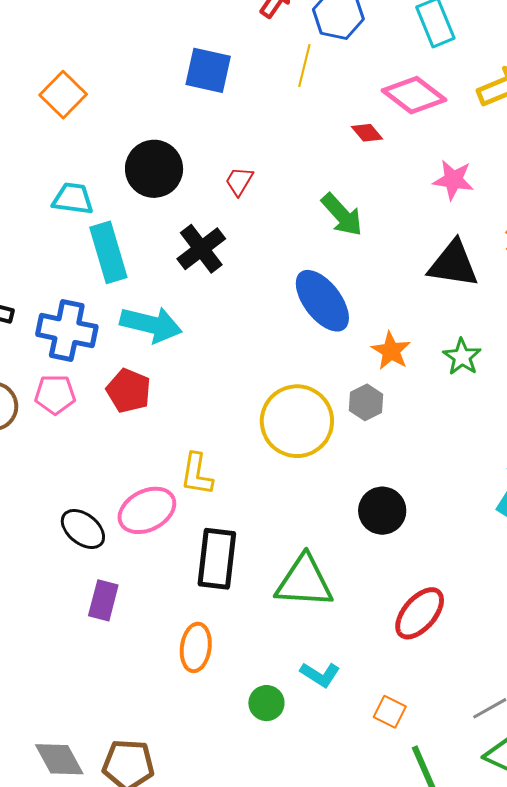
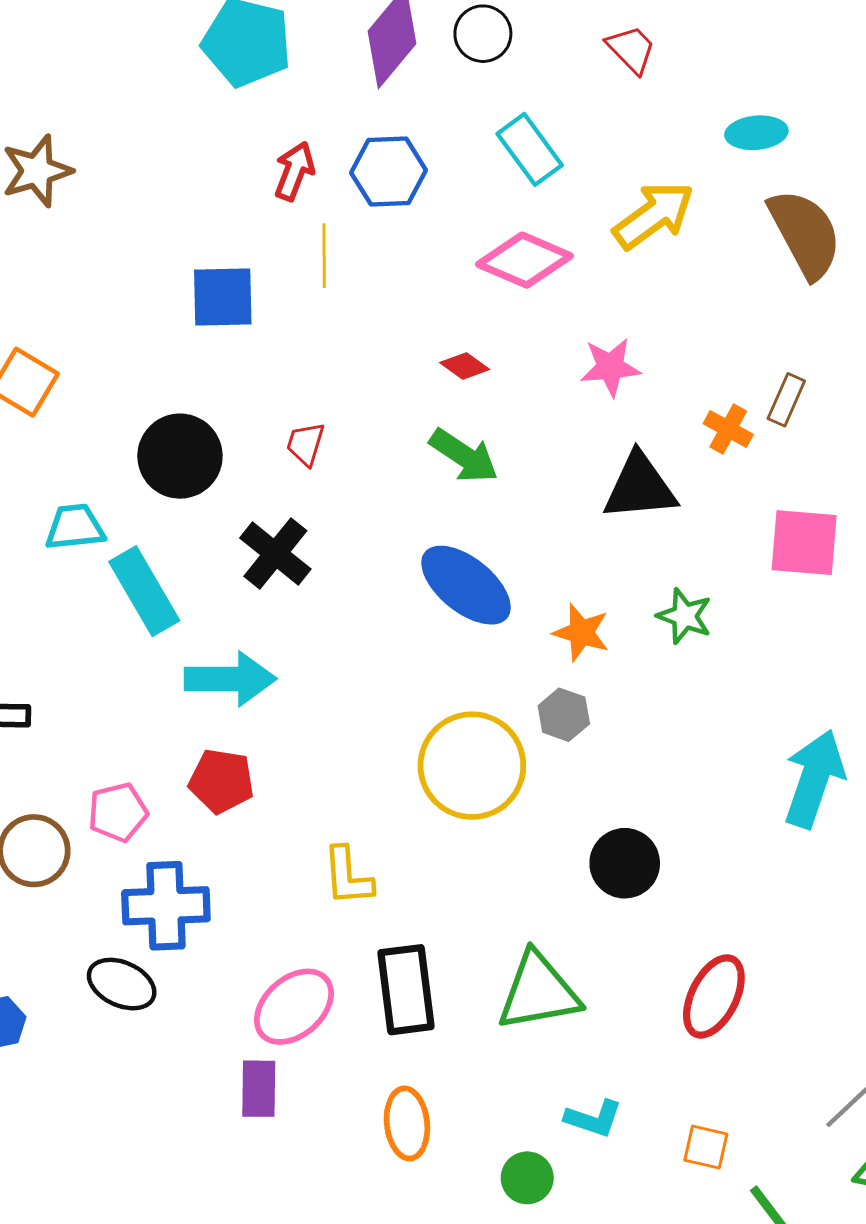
yellow line: (304, 65) -> (324, 256), moved
red diamond: (367, 133) -> (465, 366), moved
blue cross: (67, 331) -> (166, 906), moved
pink ellipse: (147, 510) -> (294, 1007), moved
black ellipse: (83, 529) -> (122, 984), moved

